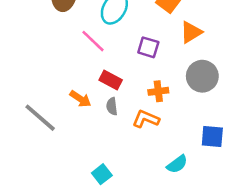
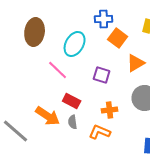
orange arrow: (80, 99) -> (48, 116), size x1.4

